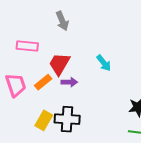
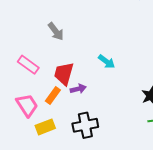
pink rectangle: (27, 46) -> (28, 65), turned 45
yellow rectangle: (44, 120) -> (45, 127), moved, turned 54

